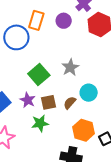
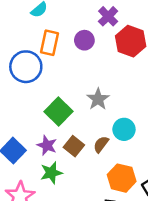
brown square: (49, 102) -> (74, 146), turned -35
green star: (40, 123) -> (51, 173), moved

